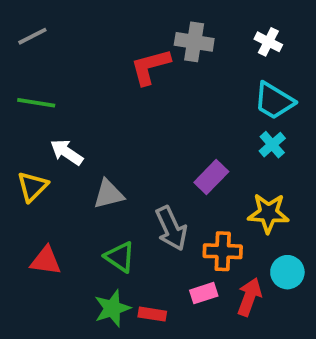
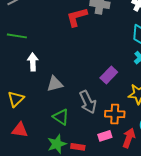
white arrow: (67, 152) -> (33, 62), turned 54
yellow triangle: (32, 187) -> (16, 99), moved
red triangle: (46, 261) -> (20, 130), moved

